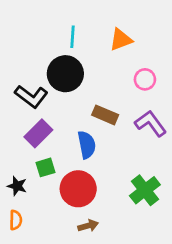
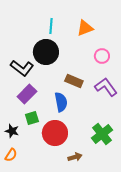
orange semicircle: (16, 220) -> (11, 155), turned 32
brown arrow: (88, 226) -> (75, 157), moved

